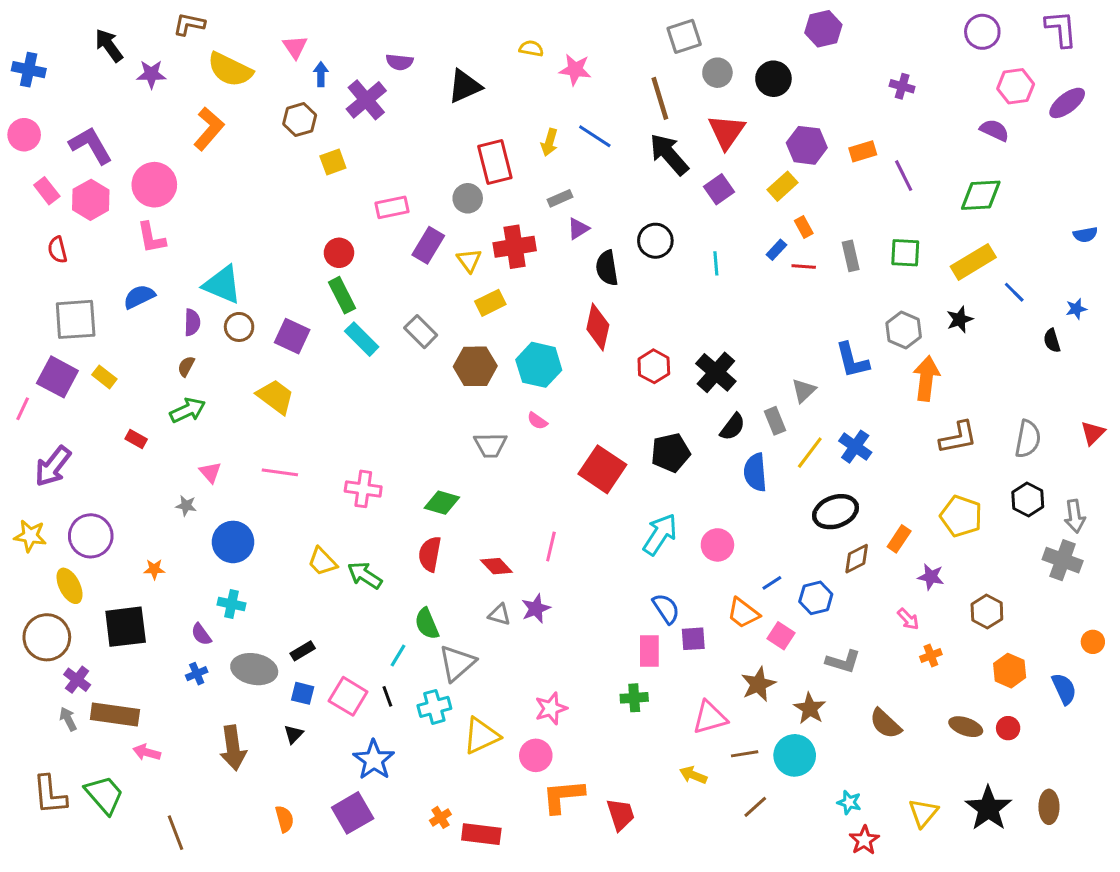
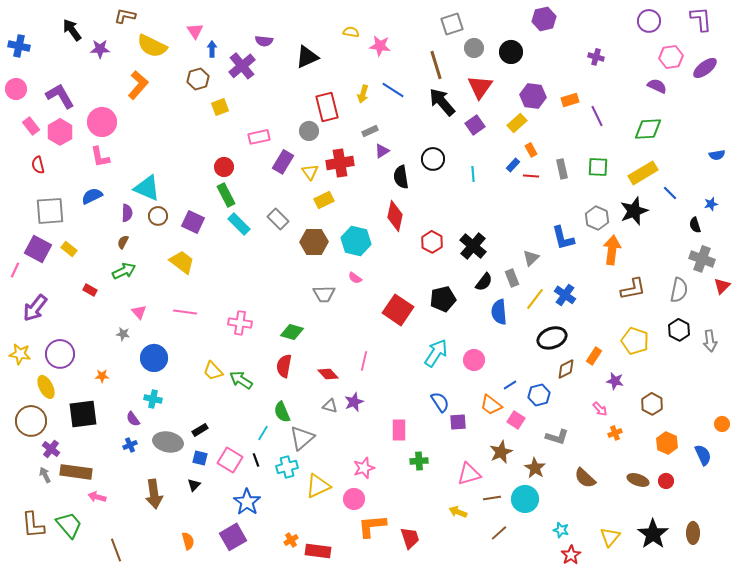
black star: (960, 319) -> (634, 211), size x1.6
gray cross: (1063, 560) -> (702, 259), moved
pink rectangle: (649, 651) -> (399, 430), moved

